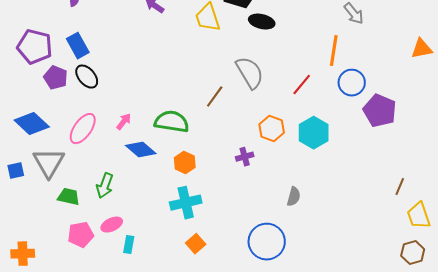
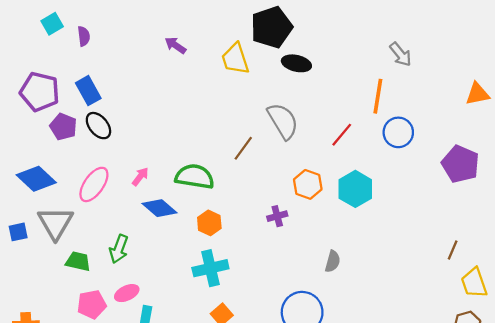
purple pentagon: (380, 111) -> (461, 164), moved

